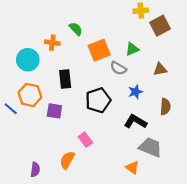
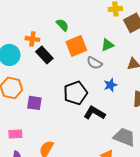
green semicircle: (76, 29) -> (62, 25), moved
black rectangle: (65, 79) -> (44, 55), moved, turned -36
black L-shape: (135, 122) -> (94, 113), moved
pink rectangle: (85, 140) -> (15, 134), moved, turned -56

